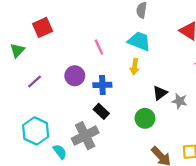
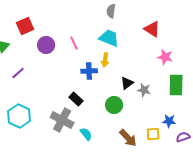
purple circle: (75, 76) -> (46, 45), moved
blue cross: (102, 85) -> (89, 71), moved
gray cross: (85, 136) -> (62, 120), turned -35
cyan semicircle: (60, 152) -> (86, 134), moved

